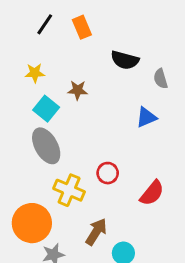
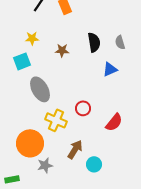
black semicircle: (125, 60) -> (94, 42), moved, turned -114
cyan square: (46, 109) -> (22, 61), moved, turned 30

